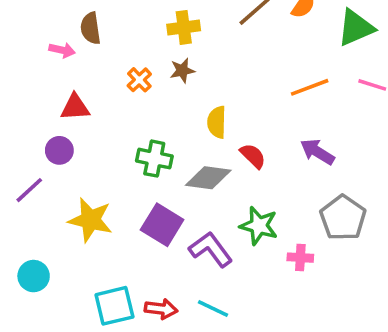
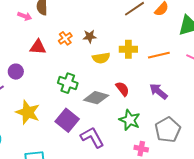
yellow cross: (184, 27) -> (128, 49), moved
red triangle: (75, 107) -> (38, 47), moved
yellow semicircle: (217, 122) -> (101, 58), moved, turned -108
green star: (259, 226) -> (130, 120), moved

